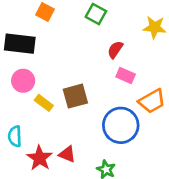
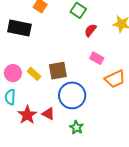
red semicircle: (115, 50) -> (90, 30), moved
pink circle: (23, 81) -> (13, 73), moved
blue circle: (121, 125) -> (72, 95), moved

